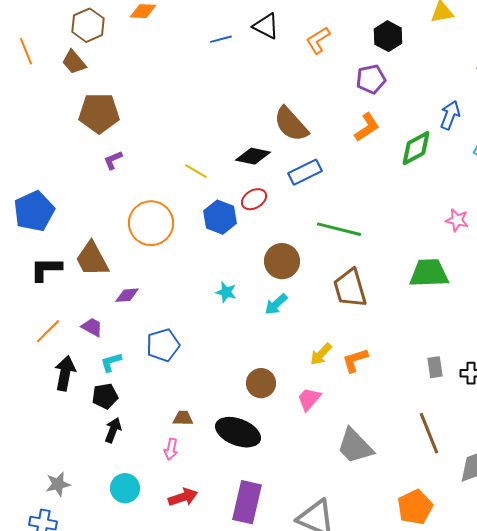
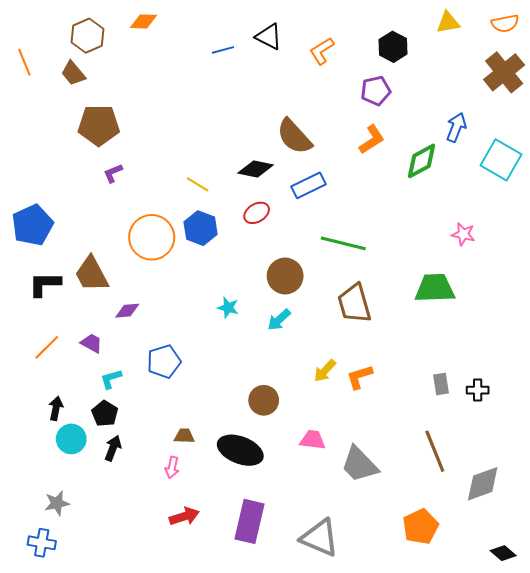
blue hexagon: (220, 217) -> (201, 228), moved
black arrow: (65, 373) -> (56, 408), moved, size x0.7
black pentagon: (105, 396) -> (105, 414), turned -30
pink trapezoid: (309, 399) -> (313, 440), moved, turned 56
cyan circle: (125, 488) -> (71, 439), moved

